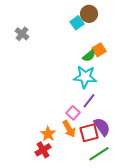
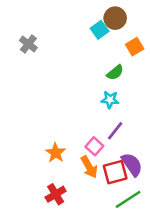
orange square: (99, 50) -> (135, 47), moved
cyan star: (85, 77) -> (110, 100), size x0.6
orange star: (48, 134) -> (56, 153), moved

